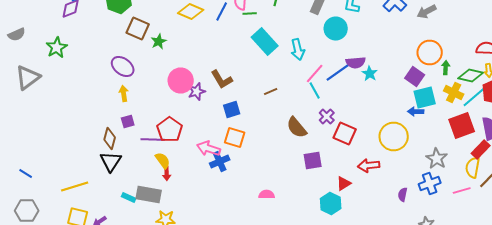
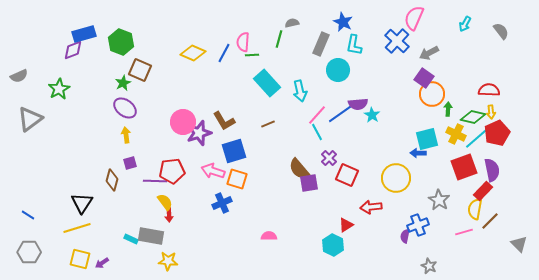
green star: (159, 42) -> (123, 83), moved
purple square: (415, 76) -> (424, 78), moved
purple star: (197, 92) -> (199, 133), size x1.4
brown line: (271, 92) -> (268, 124), moved
blue square: (232, 110) -> (234, 151), size x1.4
red pentagon: (170, 130) -> (172, 171), turned 30
pink arrow: (209, 148) -> (213, 171), moved
purple square: (313, 160) -> (309, 183), moved
black triangle: (111, 162) -> (82, 203), moved
blue cross: (430, 184) -> (418, 225), moved

